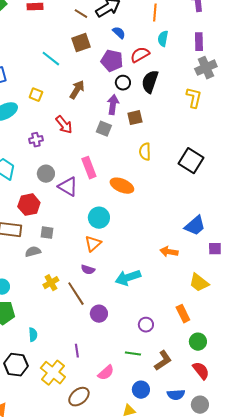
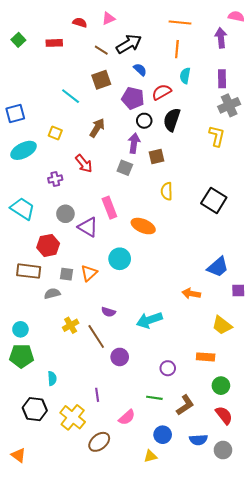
orange triangle: (93, 244) -> (89, 273), moved
orange rectangle: (183, 314) -> (206, 357), turned -60

